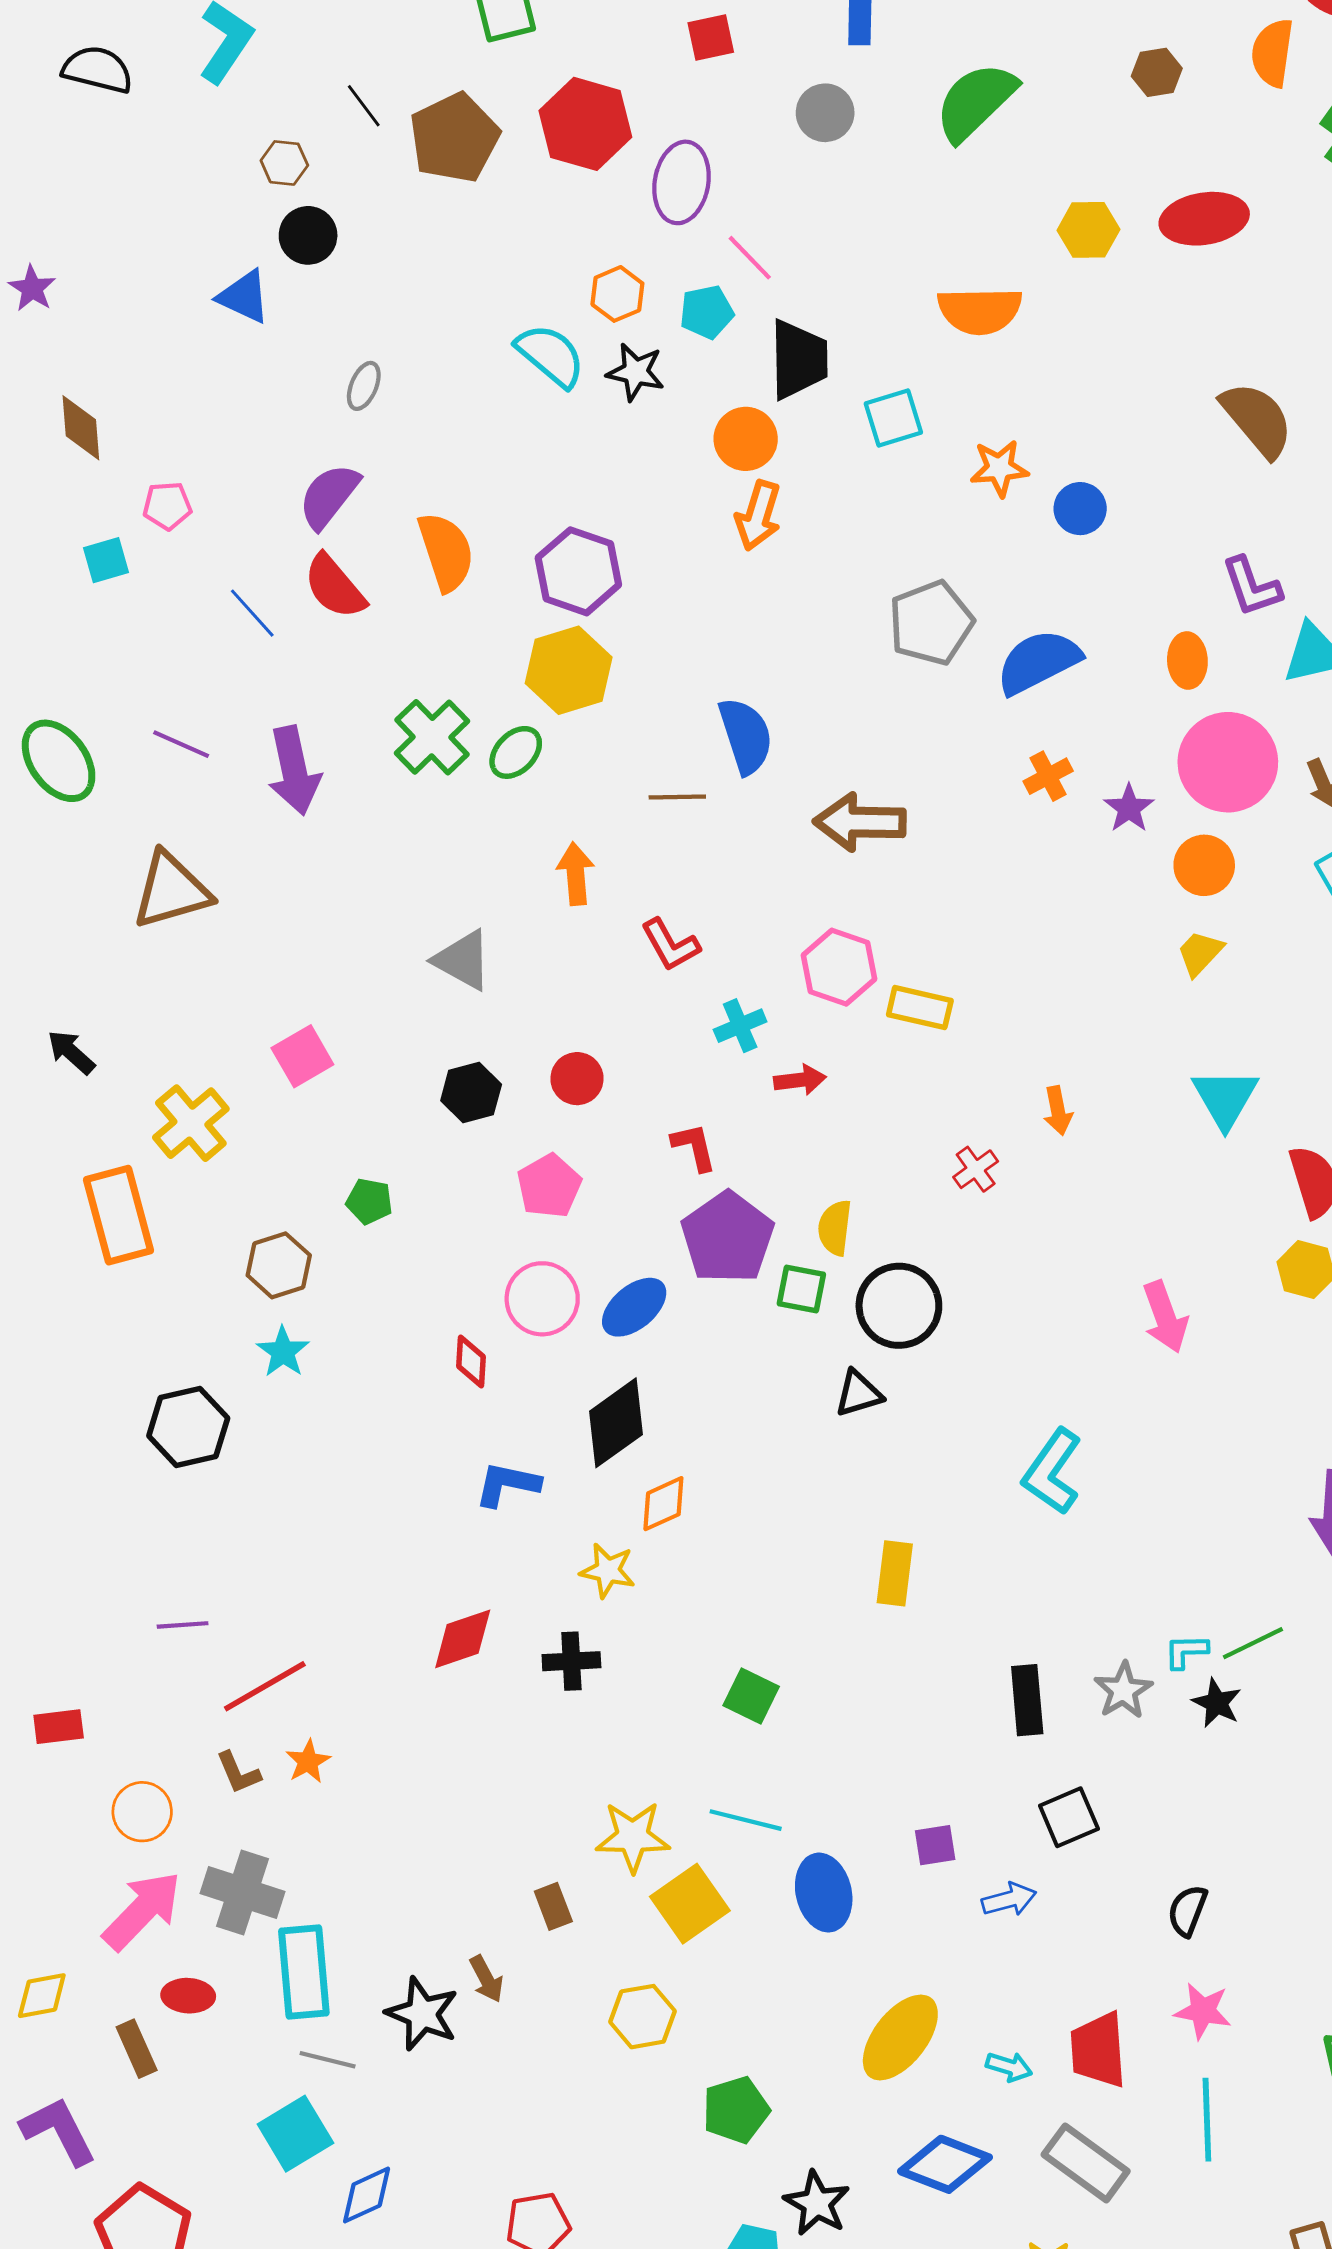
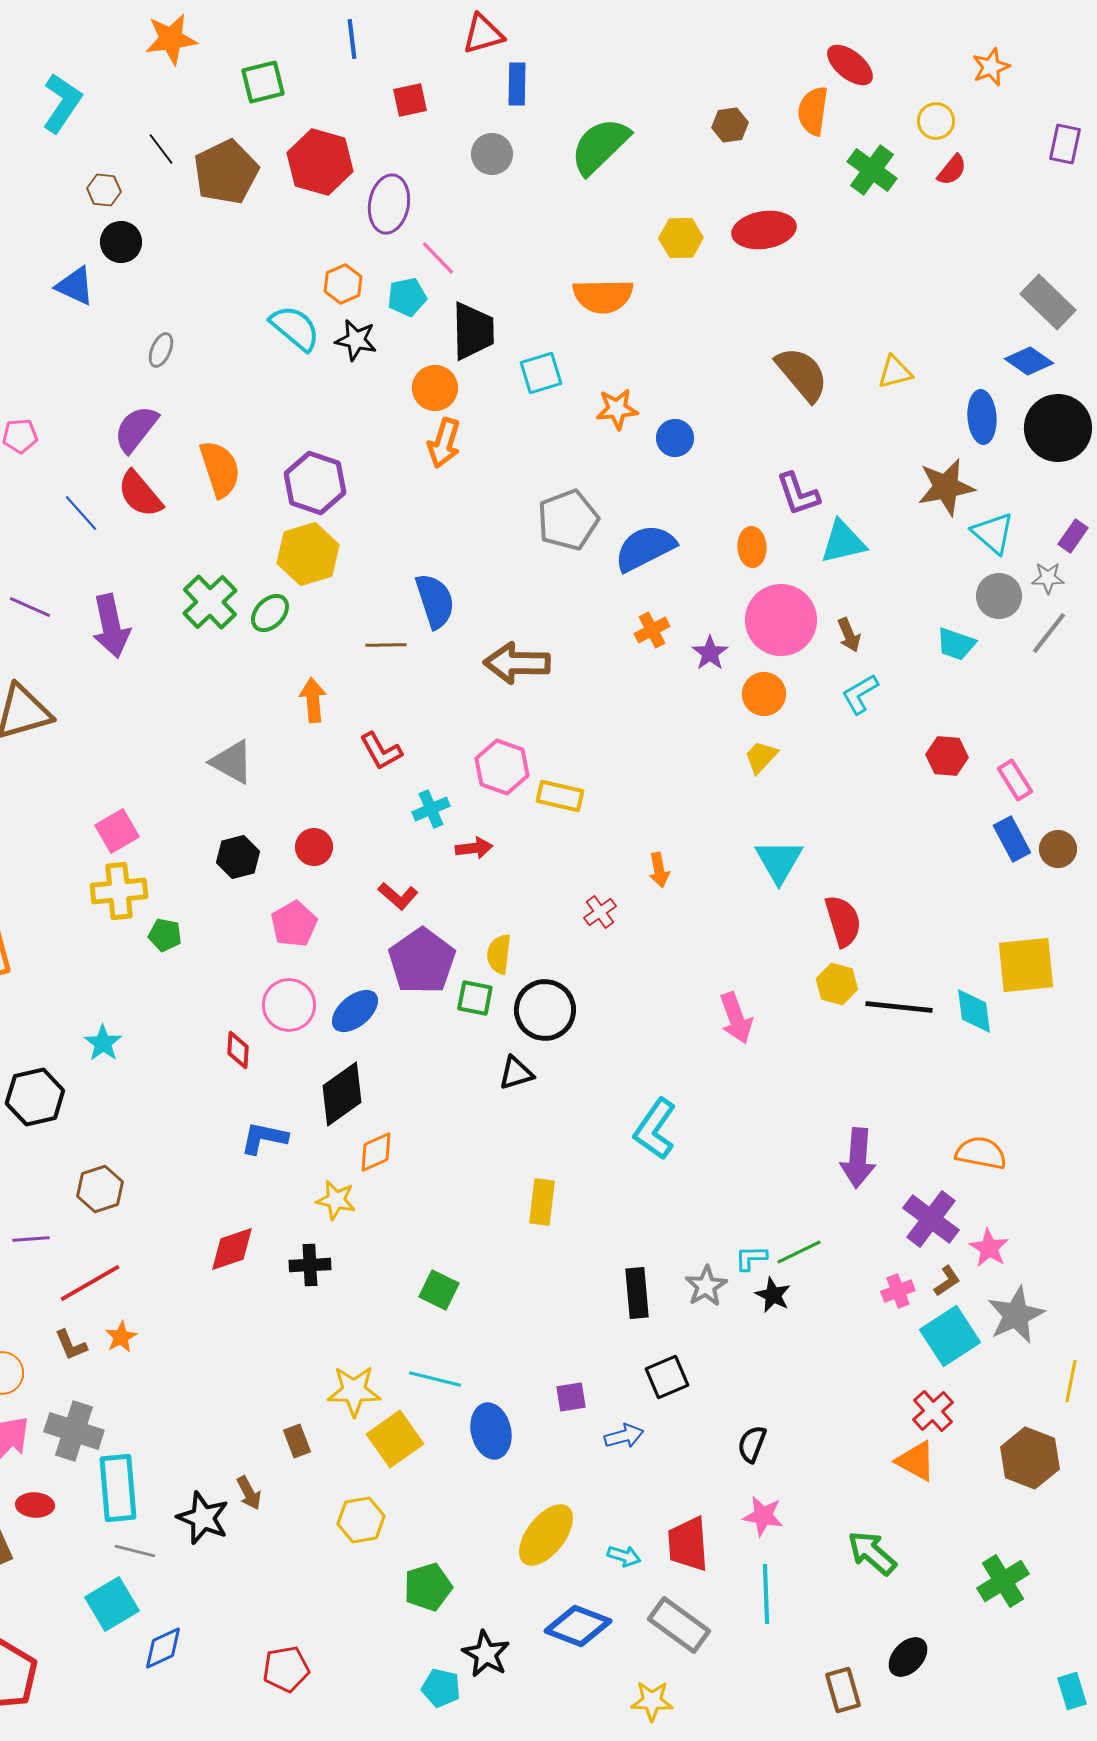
yellow cross: (191, 1123) -> (119, 891), moved, turned 34
red L-shape: (694, 1147) -> (398, 896), turned 144
brown hexagon: (279, 1265) -> (100, 1189), moved

